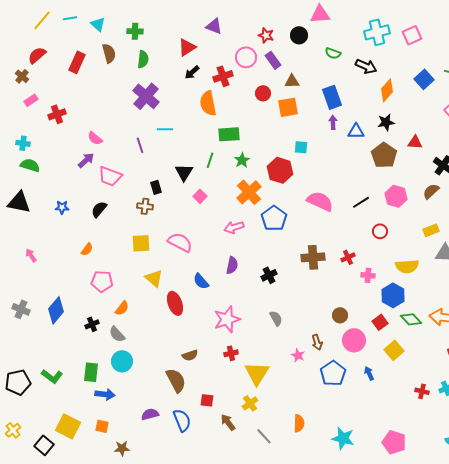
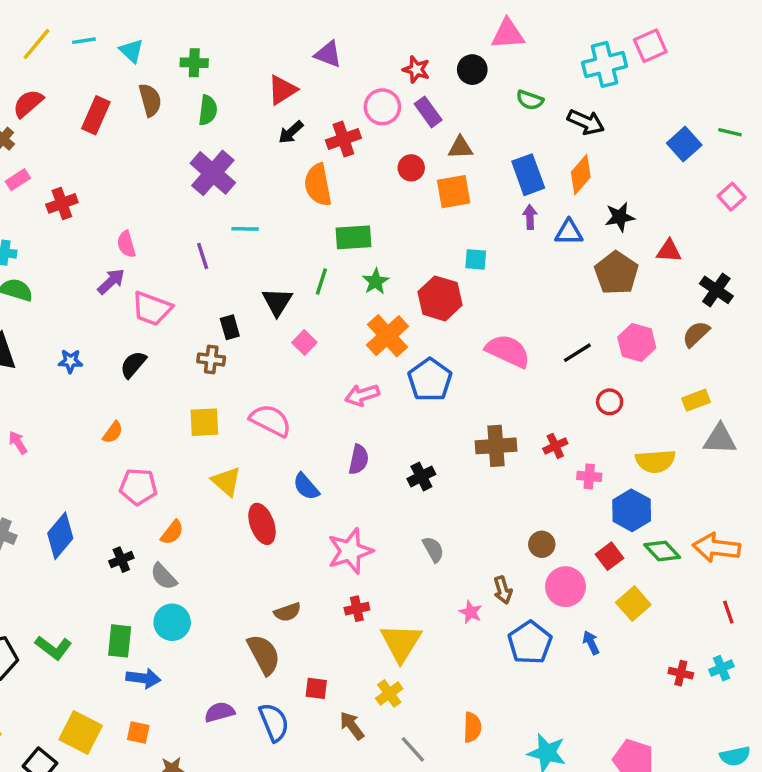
pink square: (412, 35) -> (650, 46), moved
orange diamond: (387, 90) -> (581, 175), moved
pink semicircle: (95, 138) -> (126, 244), turned 35

